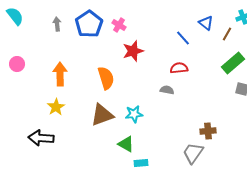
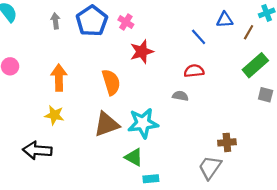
blue triangle: (206, 23) -> (225, 20), turned -42
yellow star: (56, 107) -> (54, 115), turned -30
cyan star: (134, 114) -> (143, 123), size x1.5

